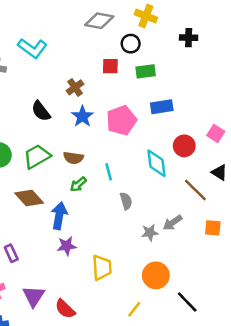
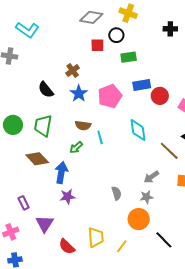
black cross: (189, 38) -> (170, 29), moved
cyan L-shape: (32, 48) -> (27, 30), moved
red square: (110, 66) -> (97, 45), moved
red circle: (184, 146) -> (160, 96), moved
green trapezoid: (37, 156) -> (43, 126), turned -50
brown semicircle: (73, 158) -> (83, 125), moved
gray semicircle: (126, 201) -> (116, 193), moved
gray star: (150, 233) -> (146, 197), moved
yellow trapezoid: (102, 268) -> (96, 237), moved
purple triangle: (34, 296) -> (45, 224), moved

